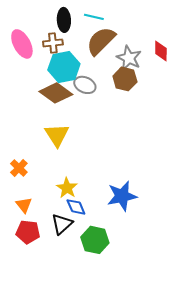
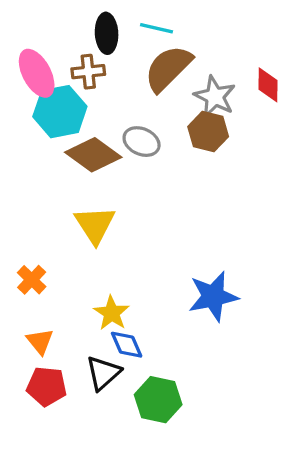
cyan hexagon: (64, 67) -> (60, 112), moved
blue star: (122, 196) -> (213, 296), moved

